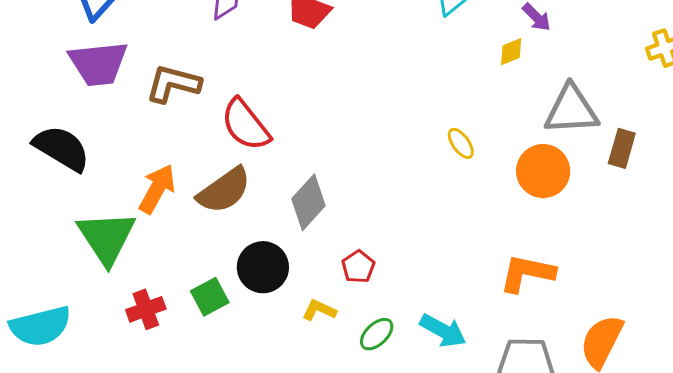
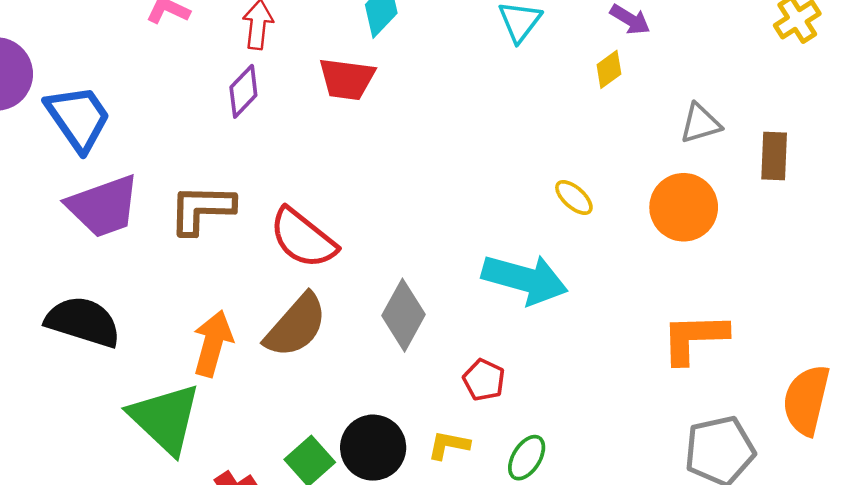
gray triangle: (571, 110) -> (700, 123), size x0.6
black circle: (263, 267) -> (373, 448), moved
cyan arrow: (443, 331) -> (525, 279), moved, size x1.4

